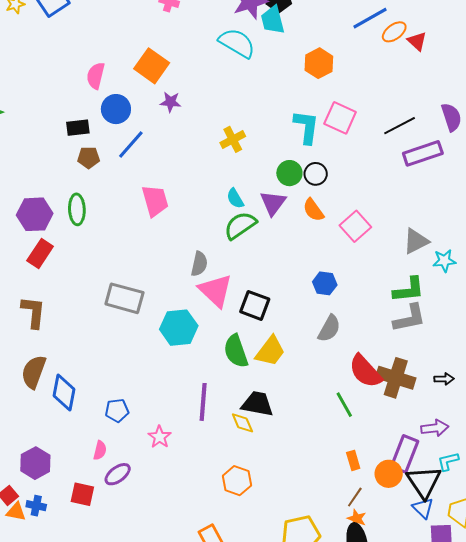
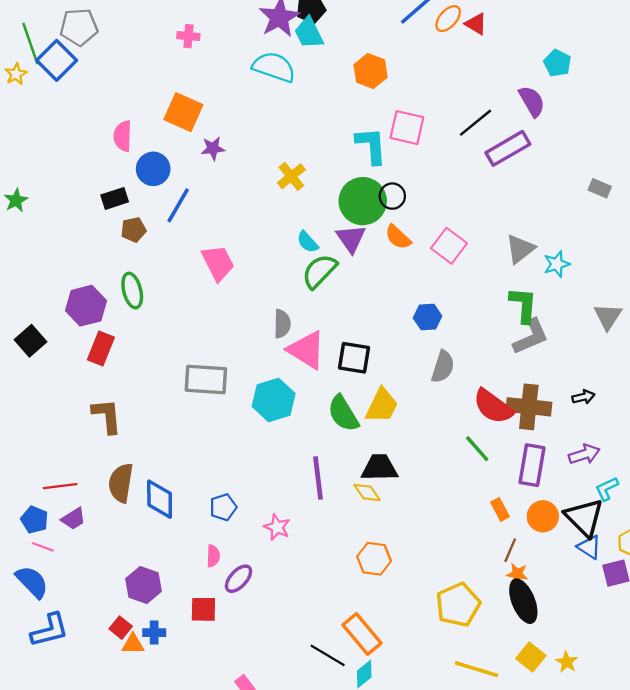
green circle: (289, 173) -> (363, 201), size x1.6
green L-shape: (409, 290) -> (523, 305), turned -68
purple rectangle: (405, 454) -> (532, 465), moved

